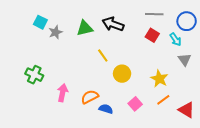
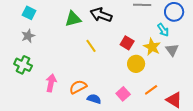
gray star: (55, 32) -> (28, 36), moved
red square: (152, 35) -> (127, 43), moved
yellow circle: (122, 74) -> (136, 64), moved
yellow star: (159, 79) -> (152, 47), moved

